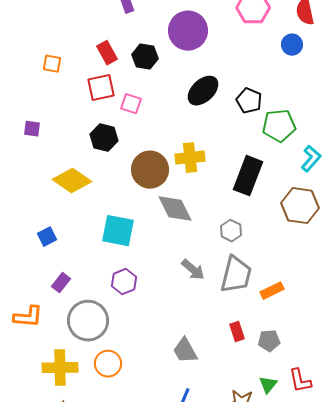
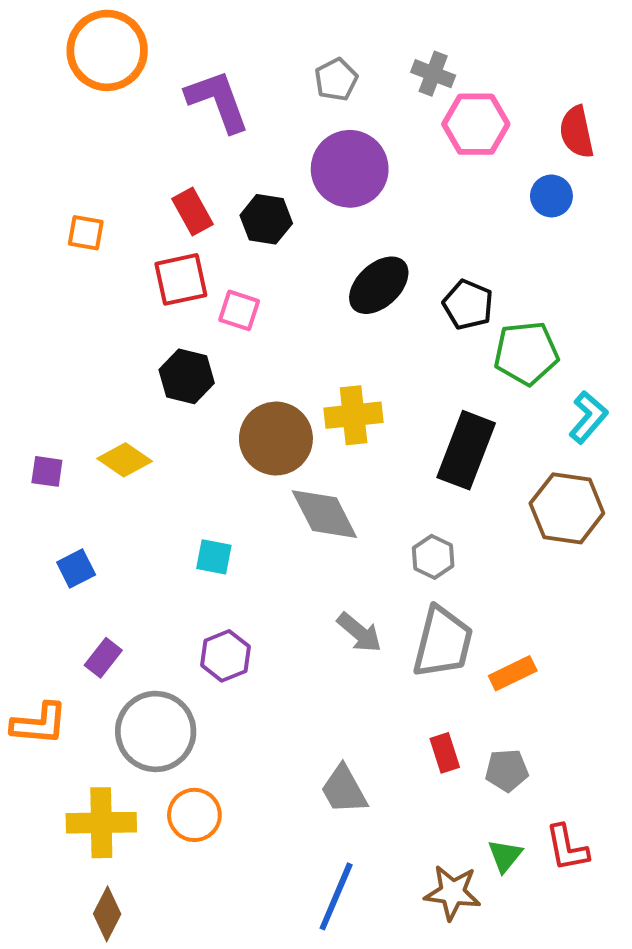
purple square: (32, 129) -> (47, 471), moved
yellow diamond: (72, 181) -> (125, 460), size x0.7
cyan square: (118, 231) -> (214, 557), size x0.6

